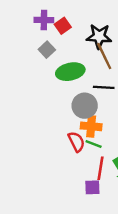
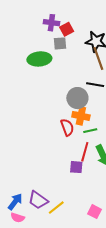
gray square: (47, 50) -> (60, 43), moved, turned 32
green ellipse: (70, 72) -> (39, 59), moved
green line: (94, 144) -> (90, 131), moved, turned -40

